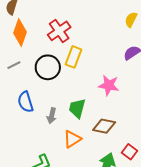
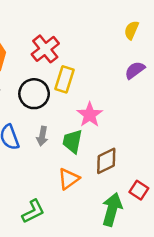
pink star: (109, 85) -> (90, 115), moved, turned 30
gray arrow: (52, 116) -> (42, 136), moved
brown diamond: (104, 126) -> (106, 161), turned -35

